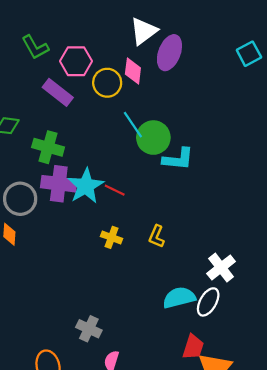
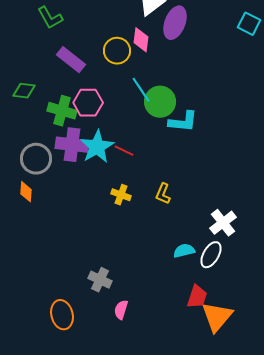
cyan square: (249, 54) -> (249, 24), turned -35
pink hexagon: (76, 61) -> (88, 103), moved
cyan semicircle: (179, 298) -> (184, 251), size x0.7

